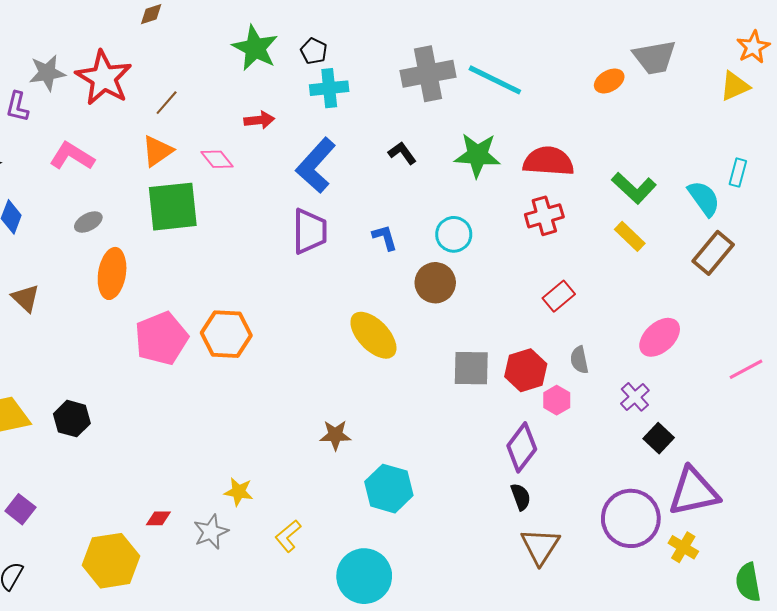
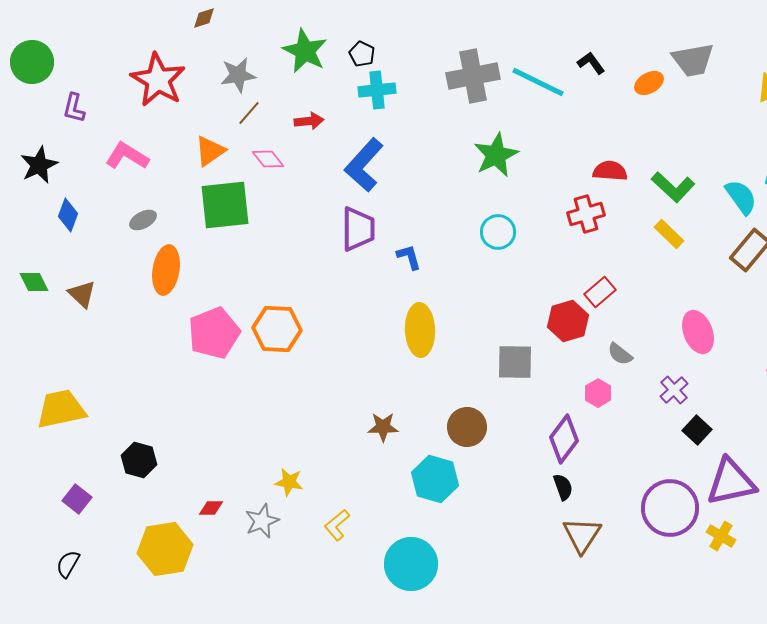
gray star: (47, 73) -> (238, 75), moved
brown line: (167, 103) -> (249, 113), moved
black L-shape: (402, 153) -> (591, 63), moved
green star: (477, 155) -> (496, 155), moved, turned -30
red semicircle: (548, 161) -> (610, 171), moved, size x0.7
blue L-shape: (385, 237) -> (409, 257), moved
brown circle: (435, 283) -> (467, 427), moved
yellow ellipse: (373, 335) -> (420, 330), turned 42
pink ellipse: (660, 337) -> (698, 332), turned -69
gray semicircle: (579, 360) -> (620, 354), turned -40
red hexagon: (526, 370) -> (568, 321), moved
black hexagon: (72, 419) -> (139, 460), moved

